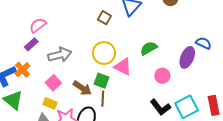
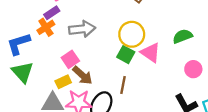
orange cross: (22, 70) -> (46, 27), moved
green square: (101, 81) -> (126, 55), moved
brown arrow: (82, 88) -> (82, 75), moved
yellow rectangle: (50, 103) -> (63, 82), turned -56

